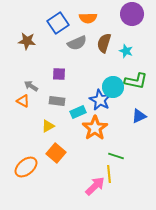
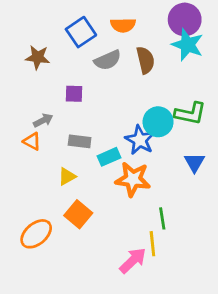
brown semicircle: (104, 43) -> (145, 60), turned 150
cyan star: (126, 51) -> (187, 45), moved, size x1.6
purple square: (59, 74) -> (74, 94), moved
gray arrow: (31, 86) -> (43, 120), turned 120
blue triangle: (139, 116) -> (194, 162), turned -35
orange star: (95, 128) -> (133, 179), turned -30
green line: (116, 156) -> (162, 218), turned 63

